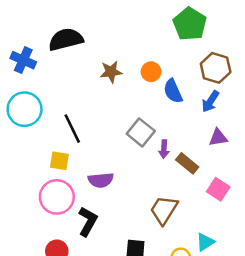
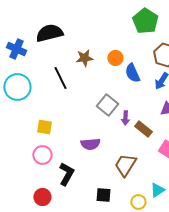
black line: (72, 129) -> (60, 78), moved
purple semicircle: (101, 180) -> (90, 144), moved
pink circle: (57, 197) -> (42, 155), size x0.7

